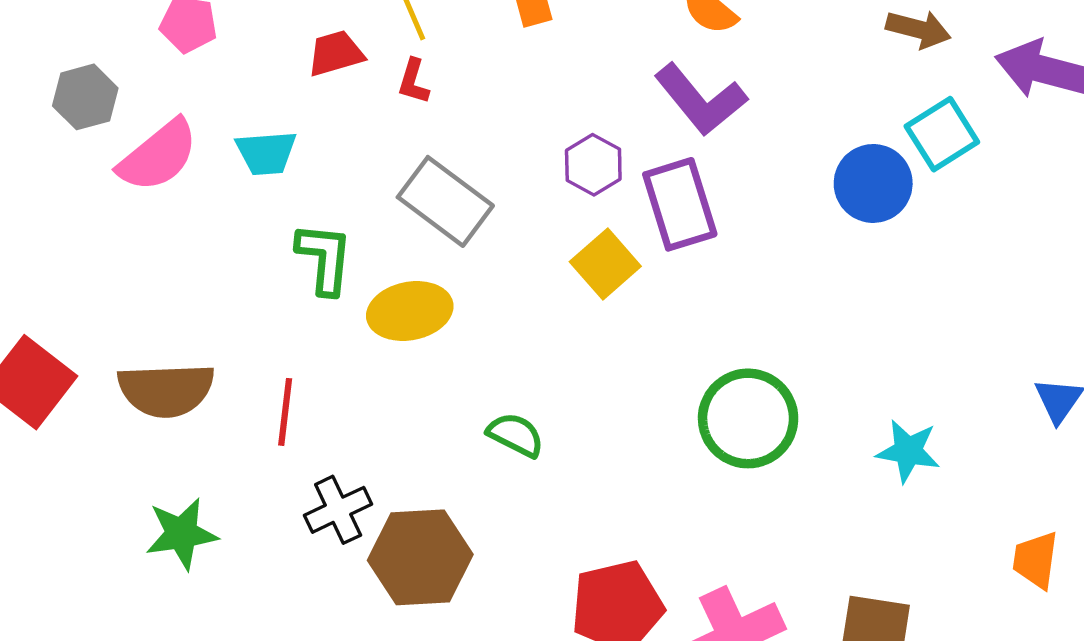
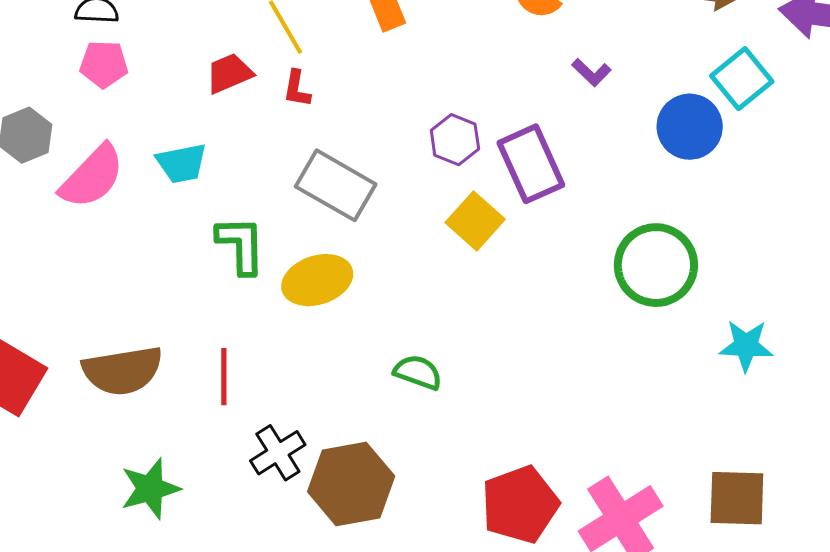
purple L-shape: (701, 100) -> (591, 72), moved, size x0.5
green circle: (748, 418) -> (656, 265), moved

